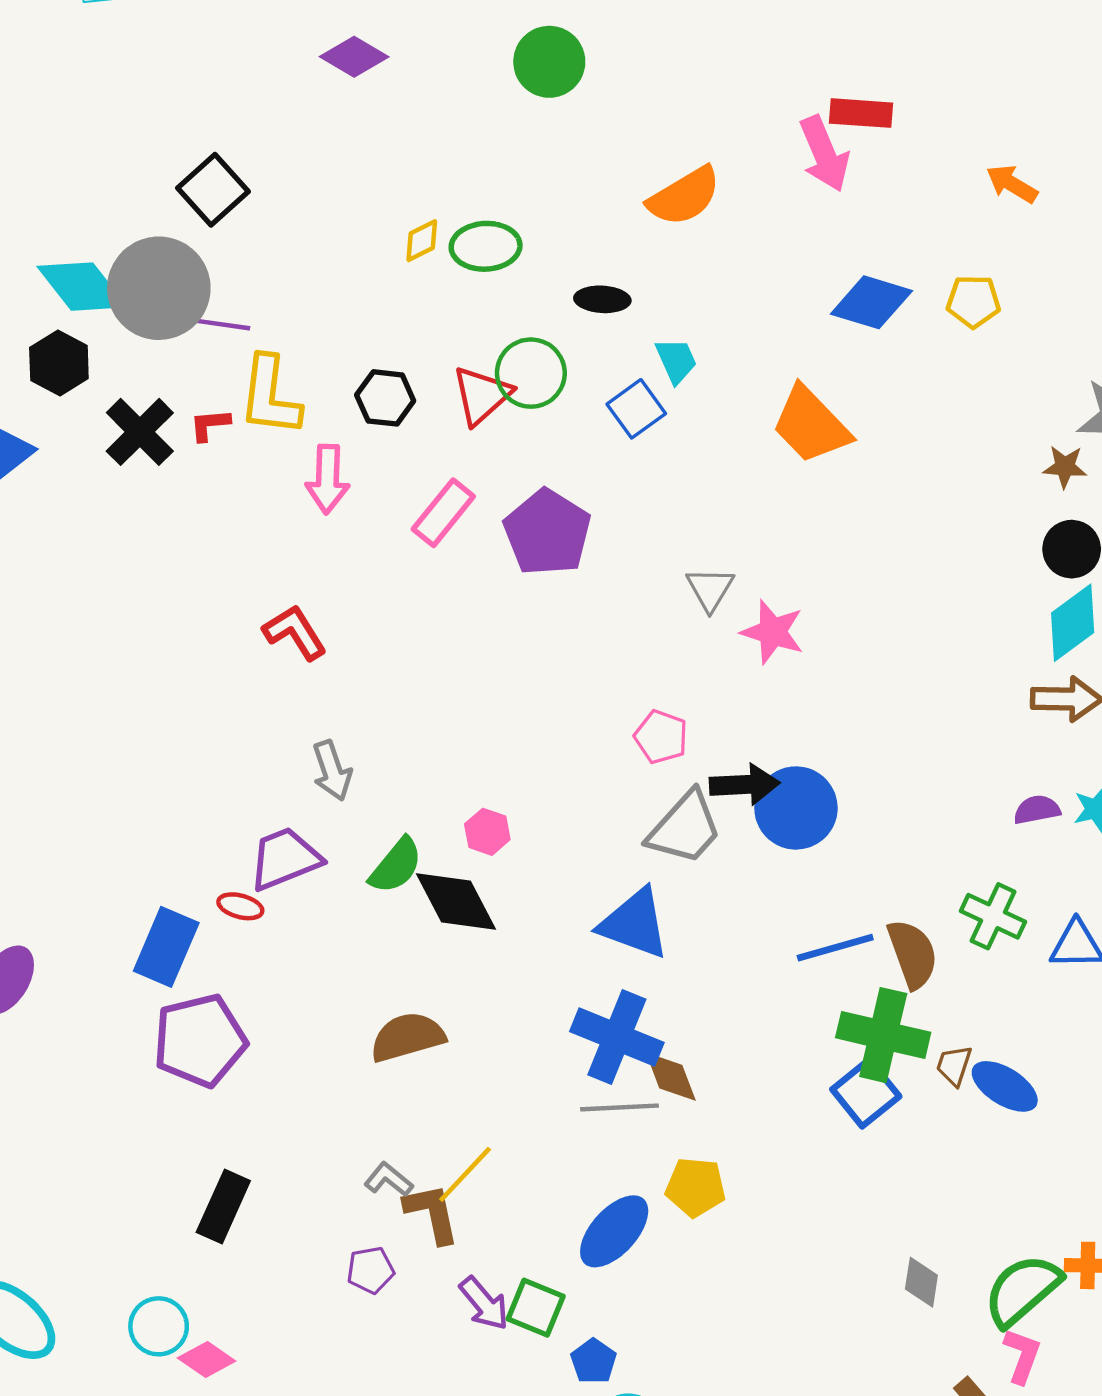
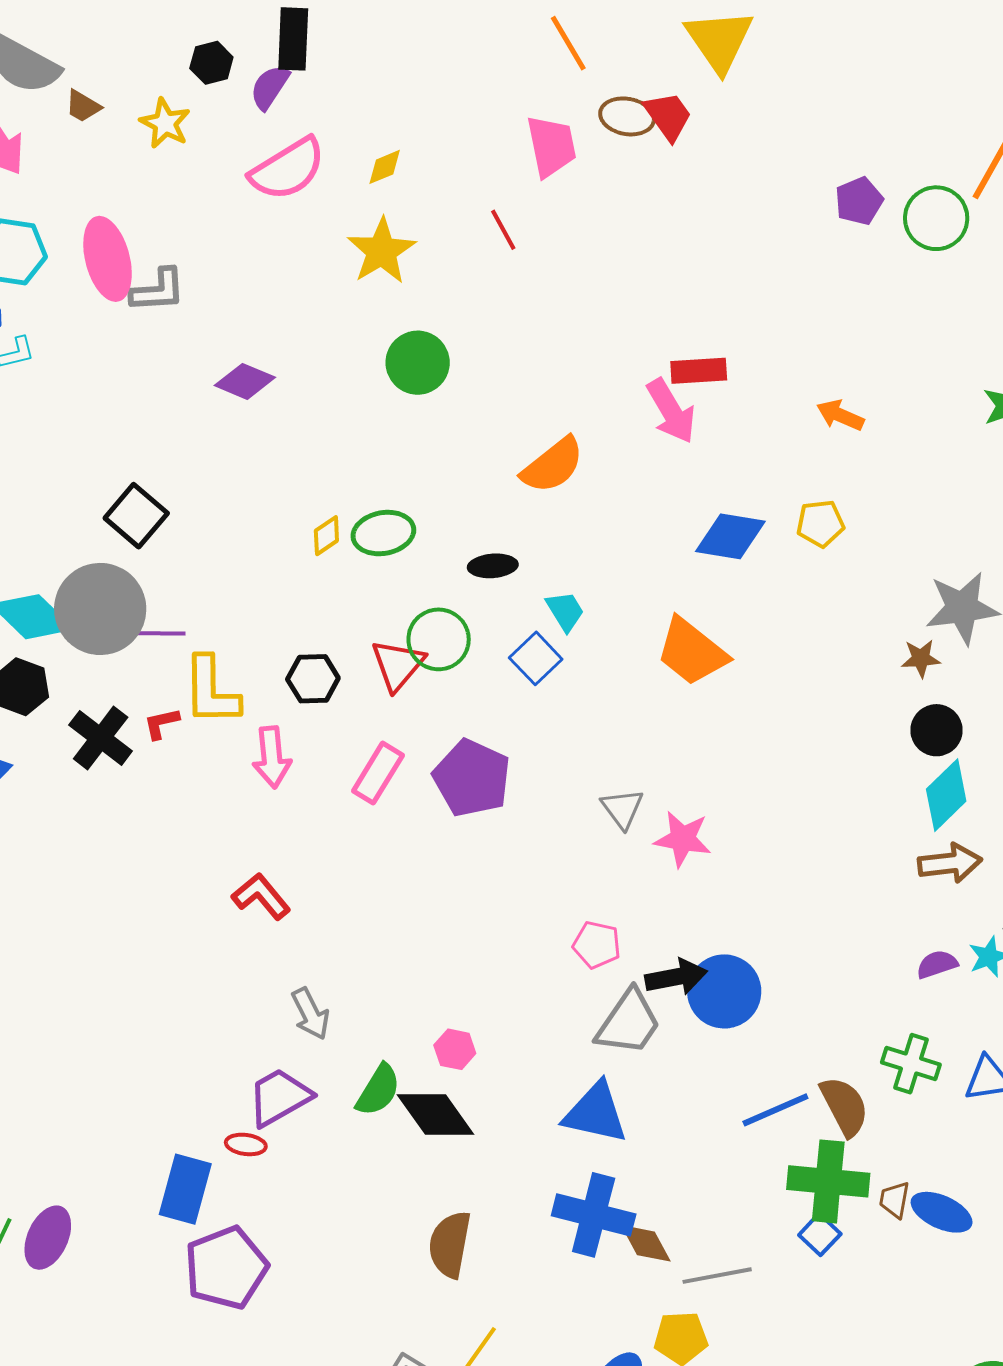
brown semicircle: (407, 1037) -> (450, 1244), moved, turned -56
blue square: (866, 1093) -> (820, 1234), size x0.7
gray line: (619, 1107) -> (717, 1276), moved

